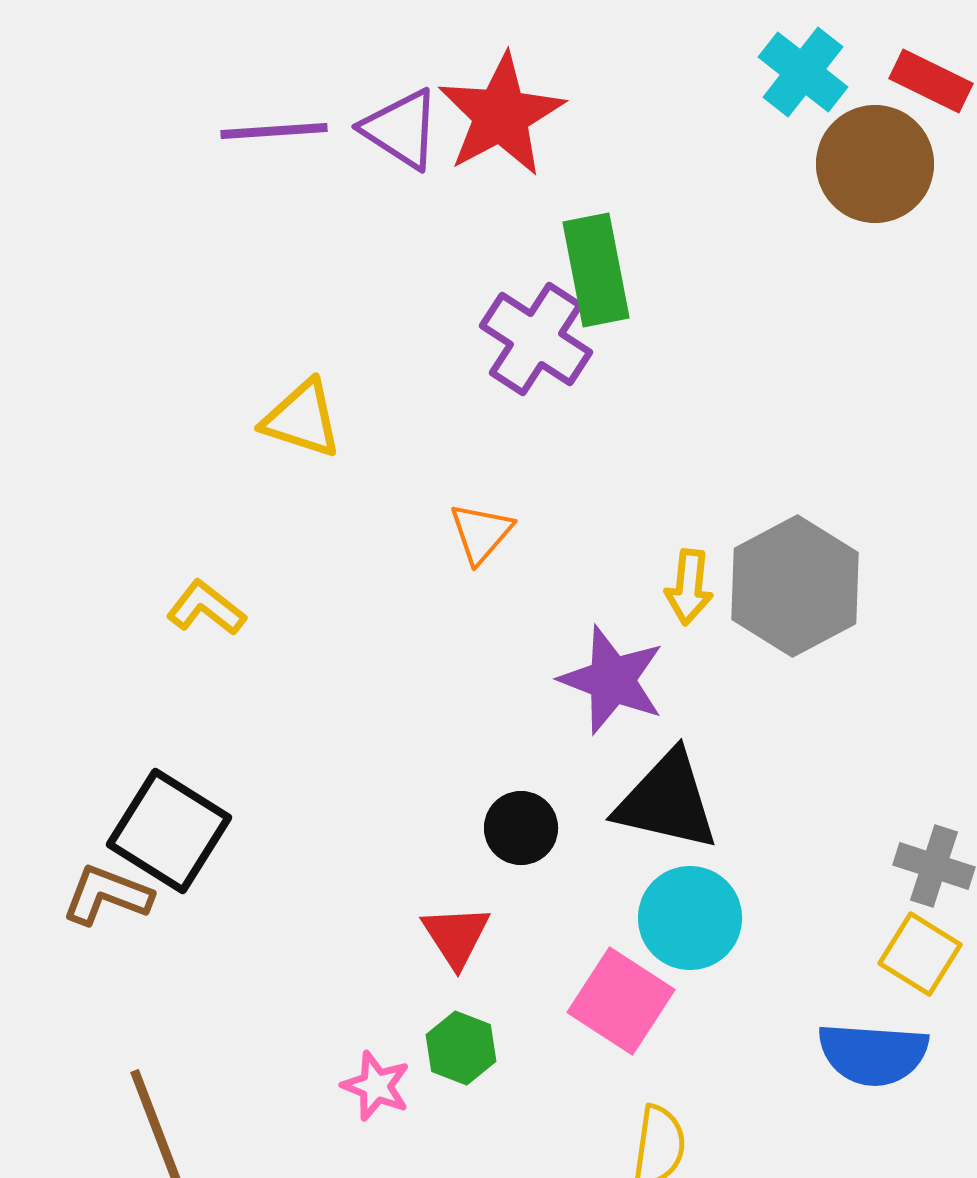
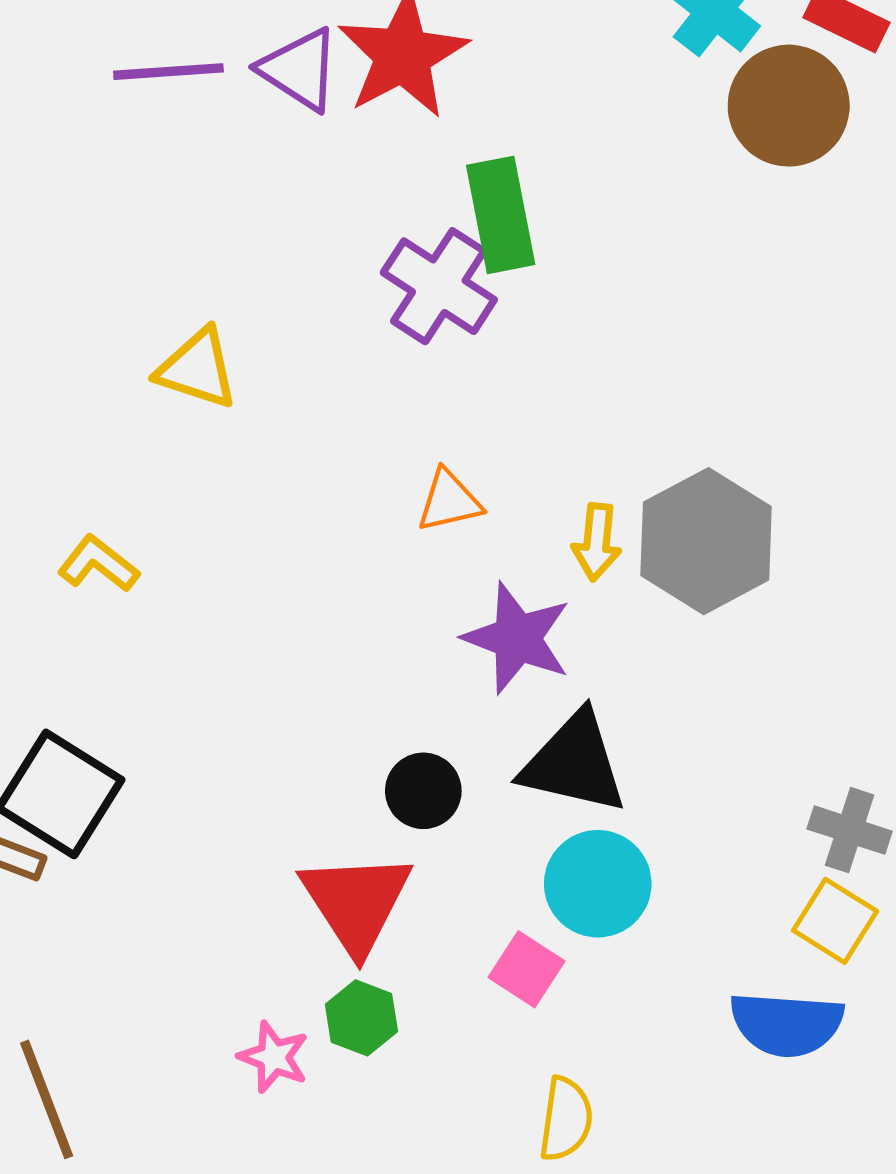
orange triangle: (481, 533) -> (449, 501), moved, turned 36
red triangle: (456, 936) -> (356, 902), size x1.6
pink square: (621, 1001) -> (527, 969), size x0.7

